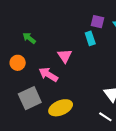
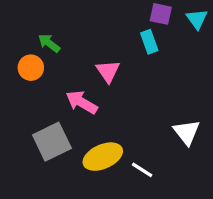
orange circle: (18, 63) -> (31, 68), moved
white line: (105, 117) -> (142, 170), moved

